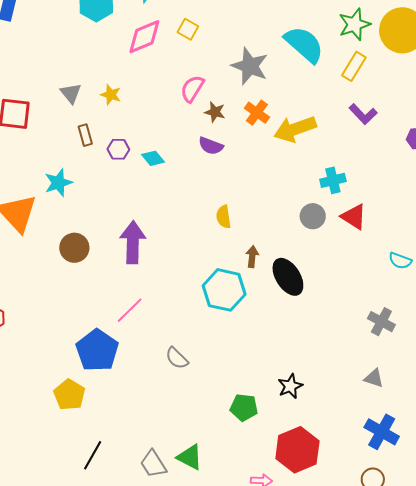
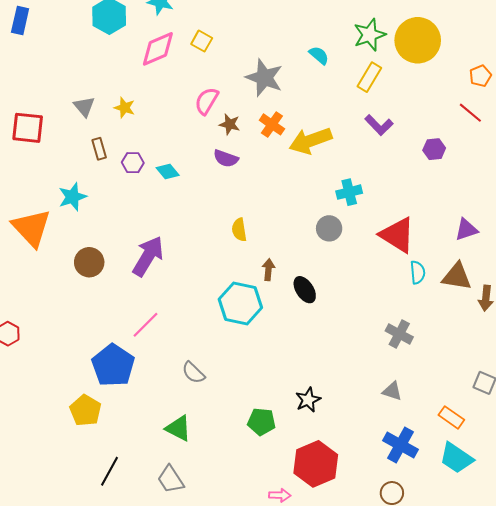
cyan semicircle: (304, 44) -> (319, 55), size x0.5
red triangle: (354, 217) -> (397, 235), moved, size x1.4
purple arrow: (133, 242) -> (148, 256), turned 30
cyan semicircle: (400, 261) -> (418, 272), turned -115
black ellipse: (288, 277) -> (305, 290), size x0.7
green triangle: (190, 457) -> (178, 428), moved

